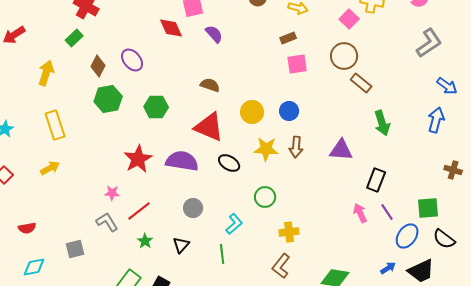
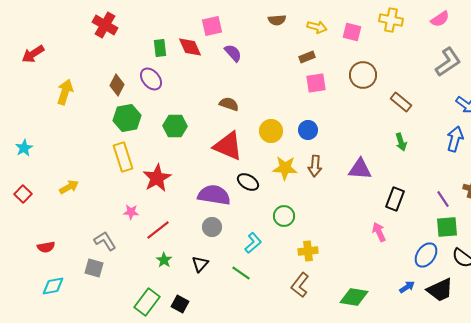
pink square: (349, 19) -> (352, 32), moved, turned -30
green rectangle: (74, 38) -> (160, 48), moved, turned -54
brown rectangle: (361, 83) -> (401, 102), moved
green arrow: (382, 123) -> (401, 142), size x0.7
yellow rectangle: (55, 125) -> (123, 157), moved
purple semicircle: (182, 161) -> (214, 195), moved
purple line: (387, 212) -> (443, 199), moved
gray L-shape: (107, 222) -> (105, 241), moved
gray square: (75, 249) -> (94, 268), turned 30
green line: (222, 254) -> (241, 273), turned -48

